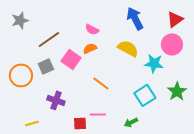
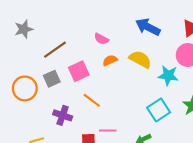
blue arrow: (135, 18) -> (148, 27), turned -35
orange semicircle: (90, 48) -> (110, 60), moved
pink square: (71, 59) -> (79, 71), turned 30
orange line: (101, 83) -> (92, 100), moved

